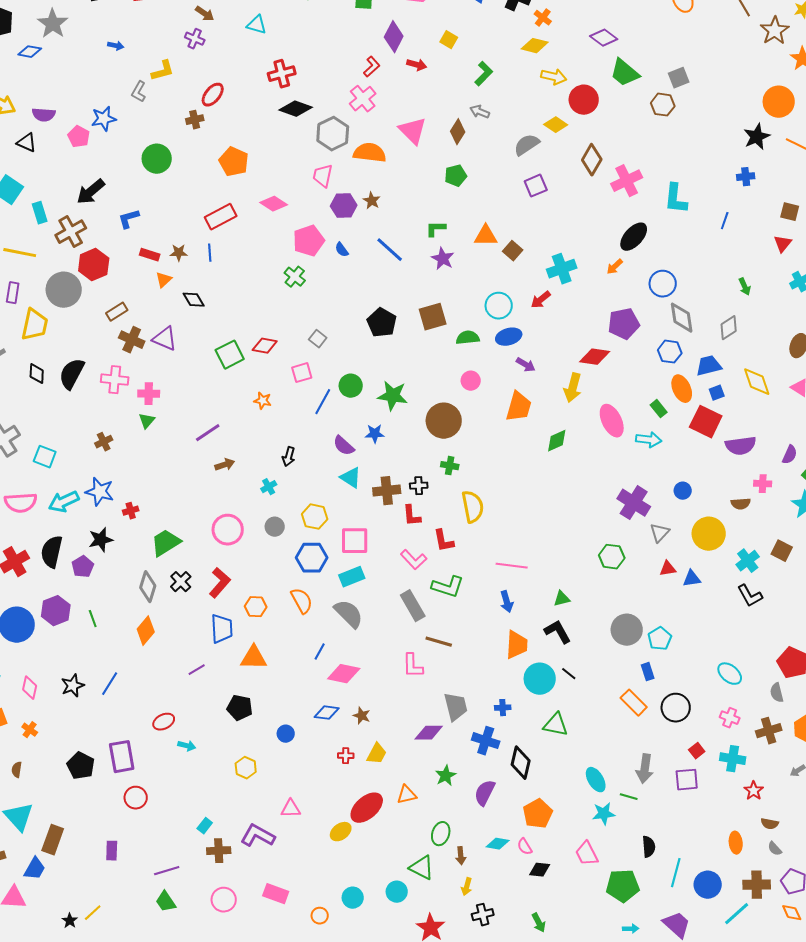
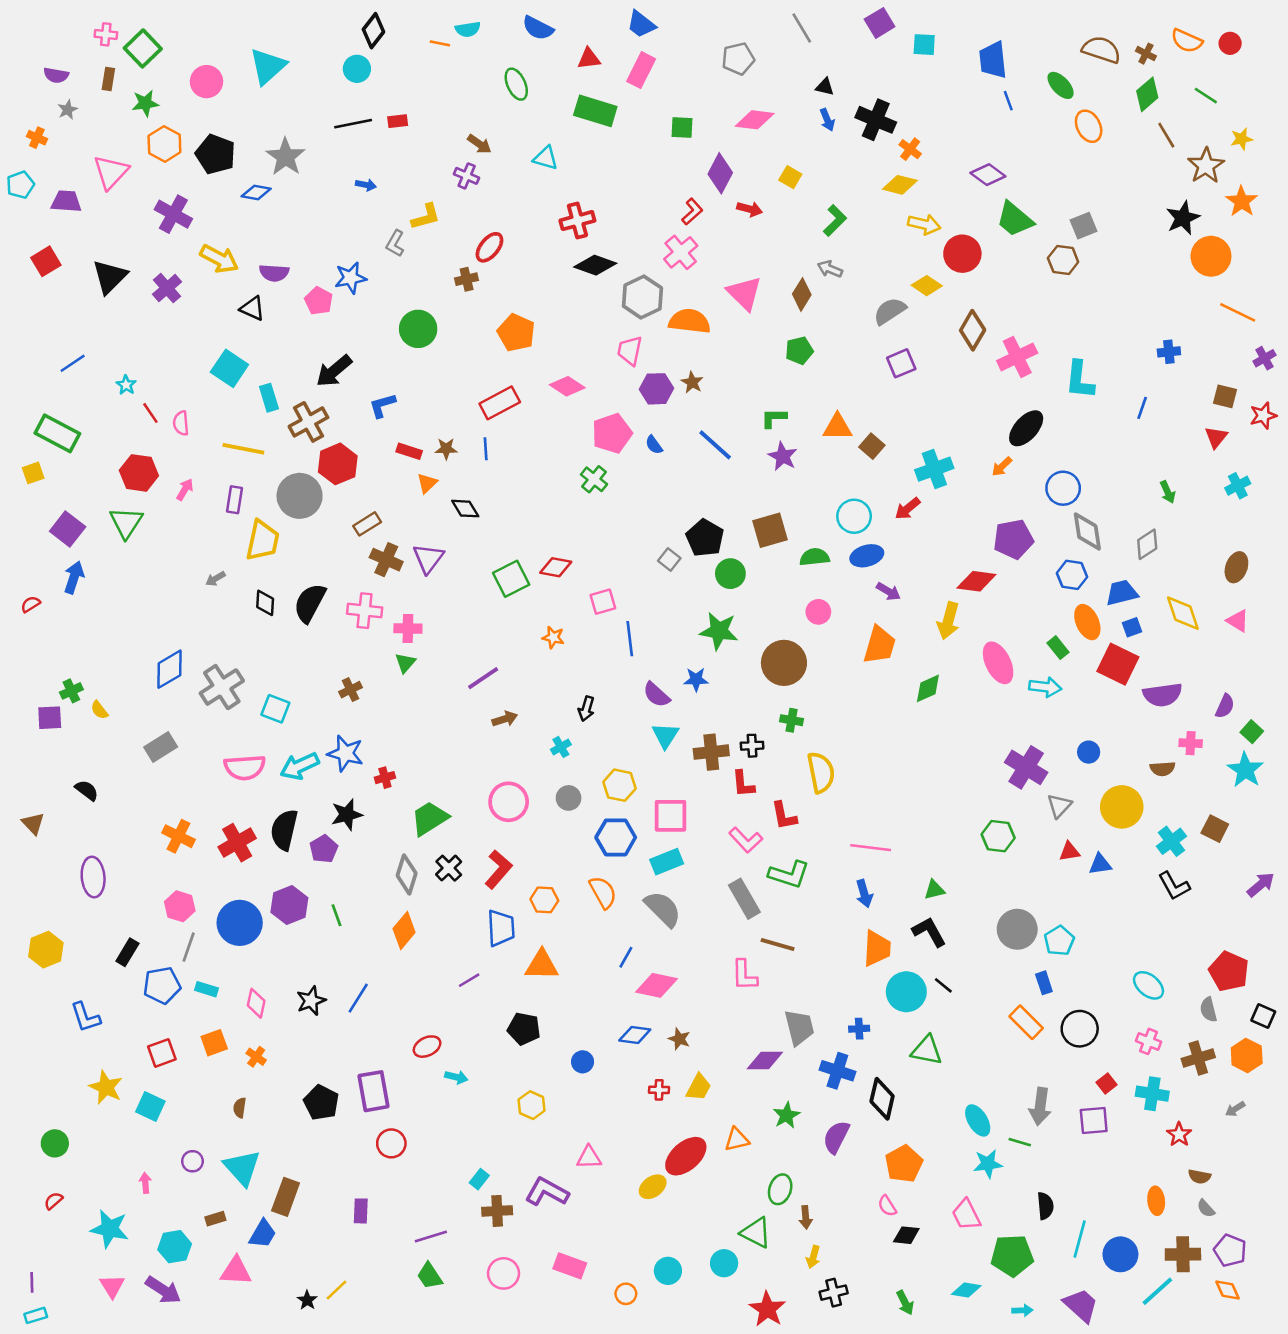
black star: (757, 137) -> (1183, 218), moved
purple triangle: (165, 339) -> (428, 558), turned 44
gray square: (318, 339) -> (669, 560), moved
green circle: (351, 386) -> (730, 574), moved
blue line: (323, 402) -> (630, 639), turned -36
cyan triangle: (351, 478) -> (665, 736), turned 30
cyan diamond: (498, 844) -> (966, 1290), moved

